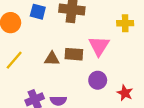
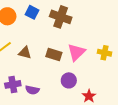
yellow cross: (125, 23) -> (105, 53), moved
brown triangle: (52, 59) -> (25, 53), moved

